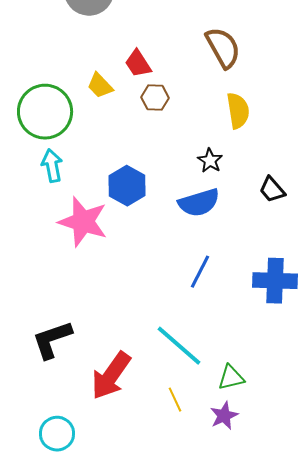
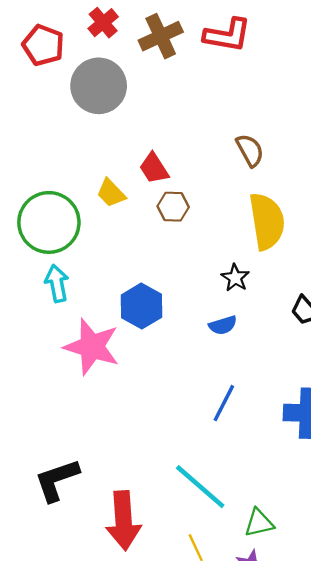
brown semicircle: (223, 48) -> (250, 150), size x0.7
yellow semicircle: (238, 111) -> (267, 221), size x1.4
blue semicircle: (199, 203) -> (223, 325), size x0.6
red arrow: (111, 376) -> (123, 521), turned -39

